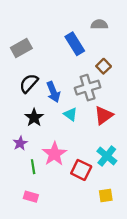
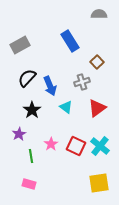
gray semicircle: (99, 24) -> (99, 14), moved
gray cross: (88, 88) -> (82, 82), size x0.7
pink star: (54, 154) -> (51, 144), size x0.6
red square: (81, 170) -> (76, 146), moved
yellow square: (106, 196) -> (99, 183), size x1.5

